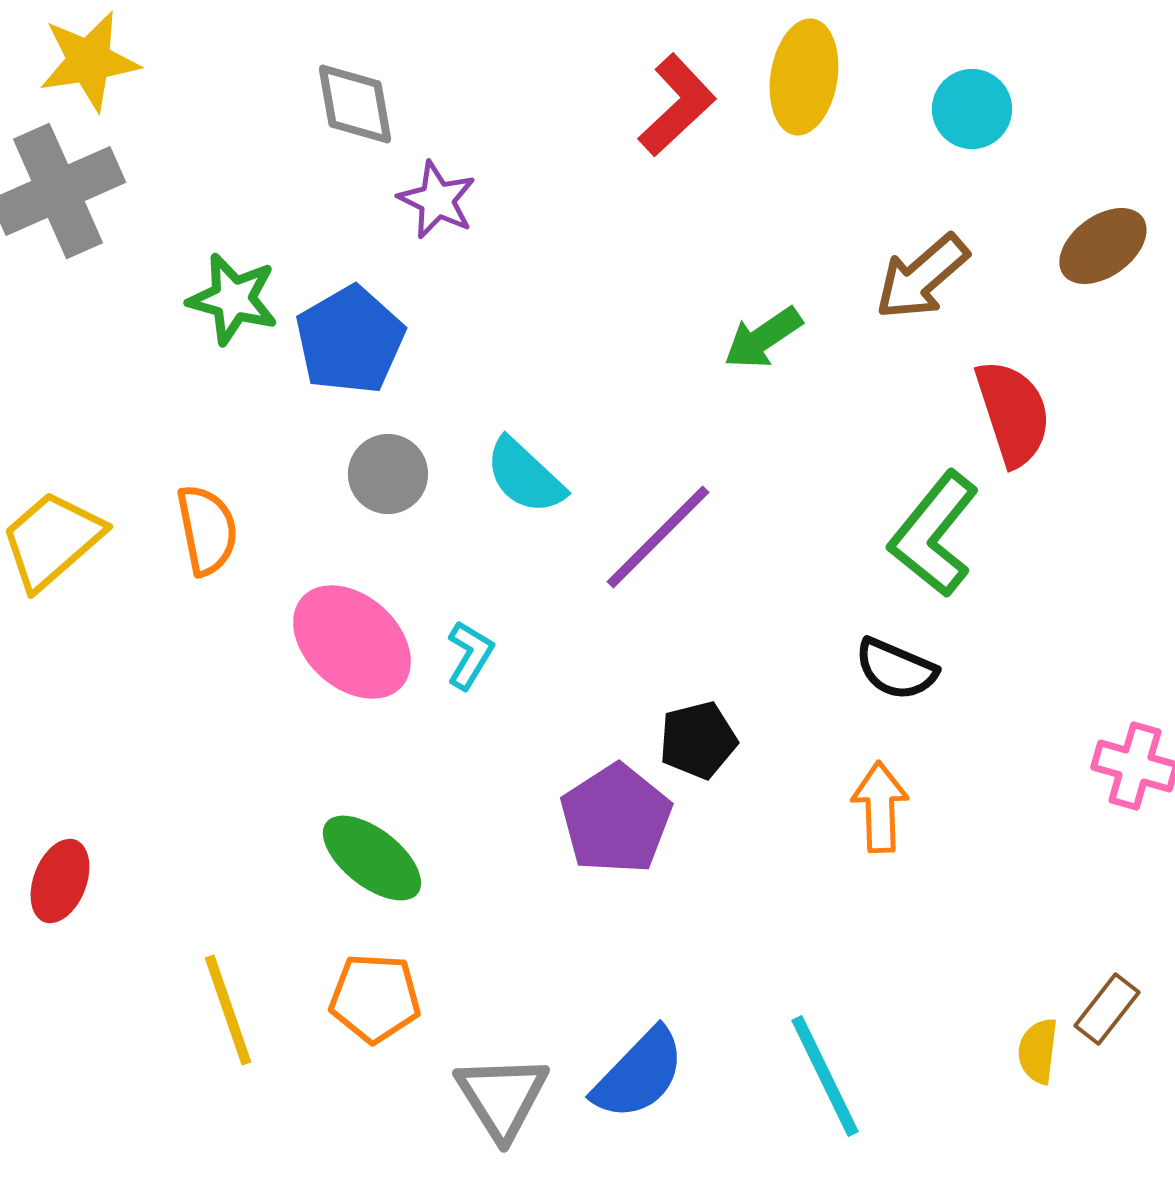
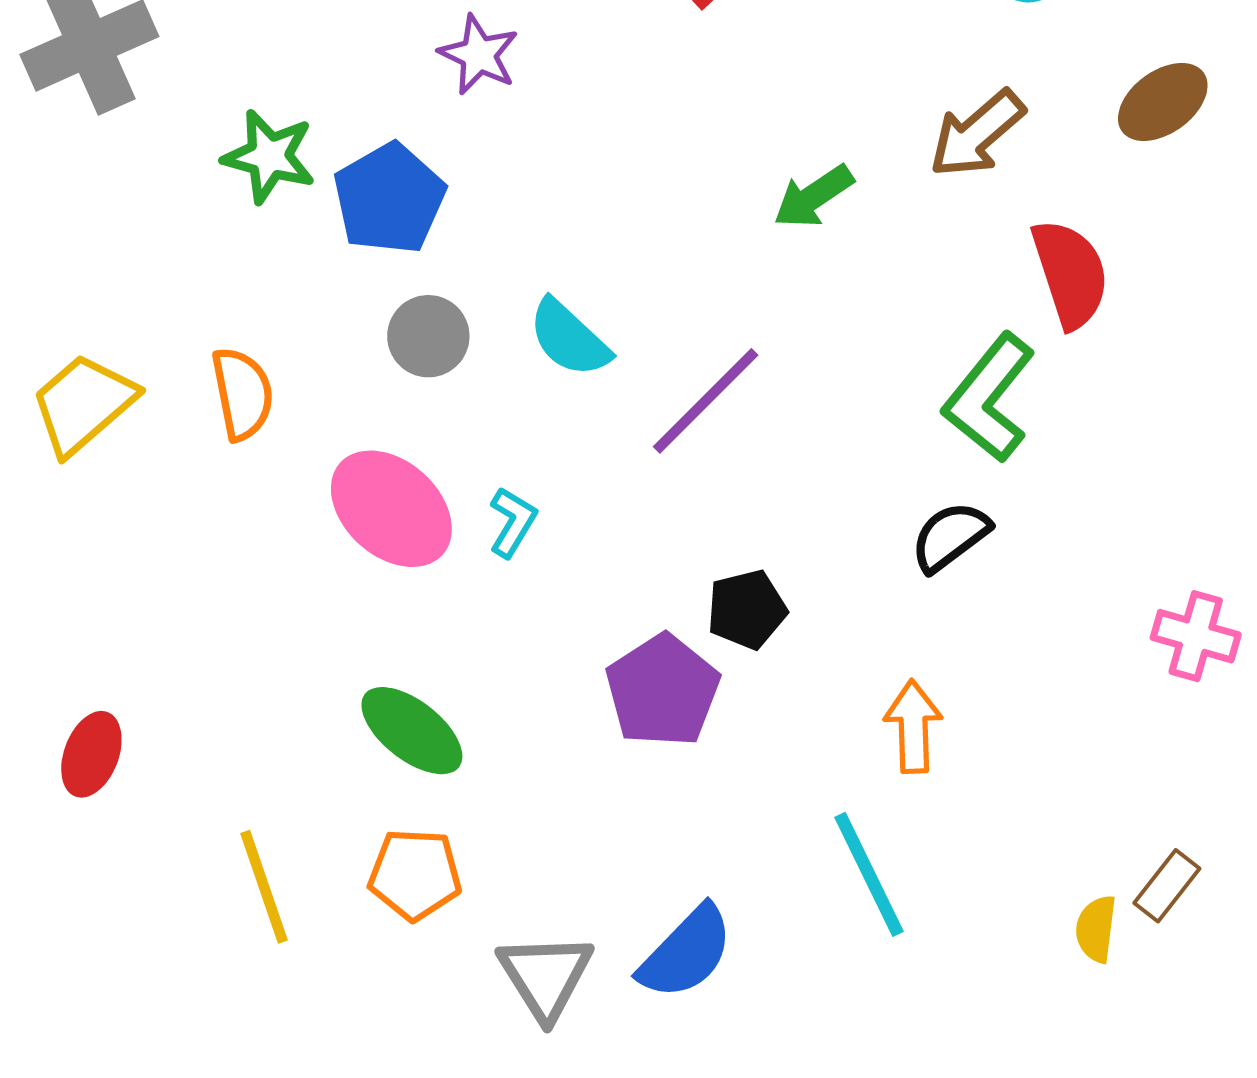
black semicircle: (896, 669) -> (950, 536), turned 120
orange arrow: (880, 807) -> (913, 727), moved
cyan line: (825, 1076) -> (869, 874), moved

